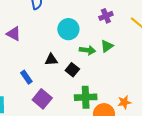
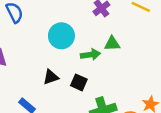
green triangle: (107, 46) -> (112, 44), turned 48

